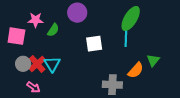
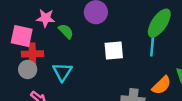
green semicircle: (53, 30) -> (66, 31), turned -80
red cross: (37, 64) -> (32, 54), moved, turned 36

